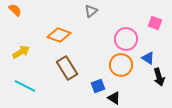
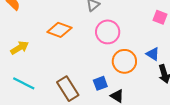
pink circle: (126, 39) -> (108, 32), moved
brown rectangle: (67, 68) -> (68, 89), moved

